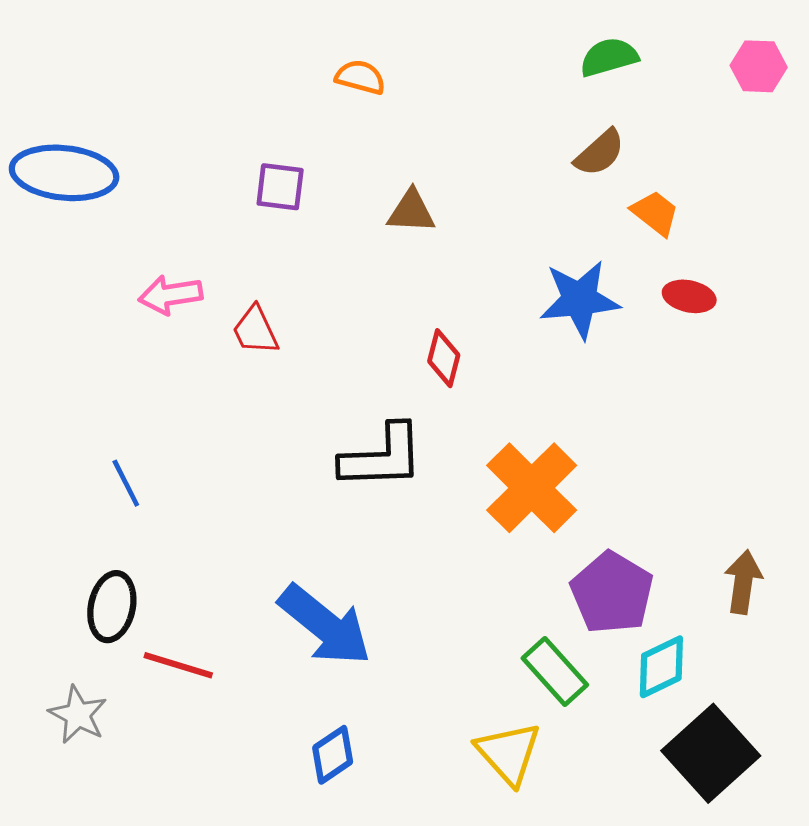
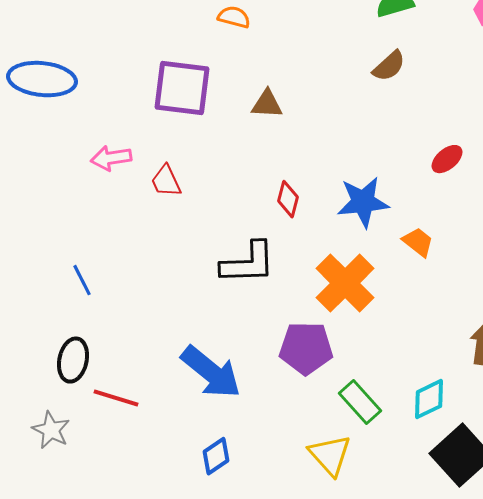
purple square: (280, 187) -> (182, 88), size x1.8
orange trapezoid: (655, 213) -> (418, 242), moved
red ellipse: (689, 296) -> (447, 159), turned -52
blue star: (580, 299) -> (363, 202), moved
purple pentagon: (612, 593) -> (306, 348), moved, turned -30

